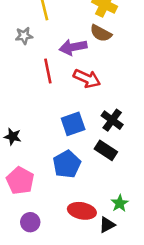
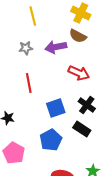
gray star: (24, 36) -> (26, 48), moved
red line: (48, 71) -> (29, 83), moved
red arrow: (87, 79) -> (79, 73), moved

